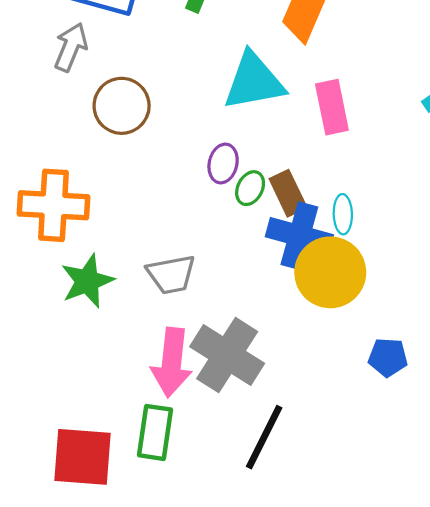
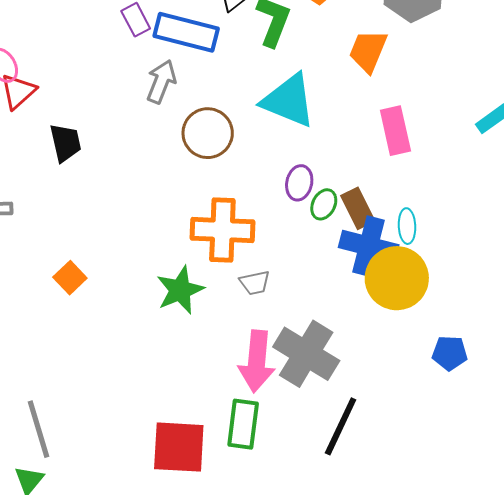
cyan triangle: (254, 81) -> (289, 100), moved, turned 34
orange cross: (53, 205) -> (222, 230), moved
gray trapezoid: (171, 274) -> (255, 283), size x0.7

